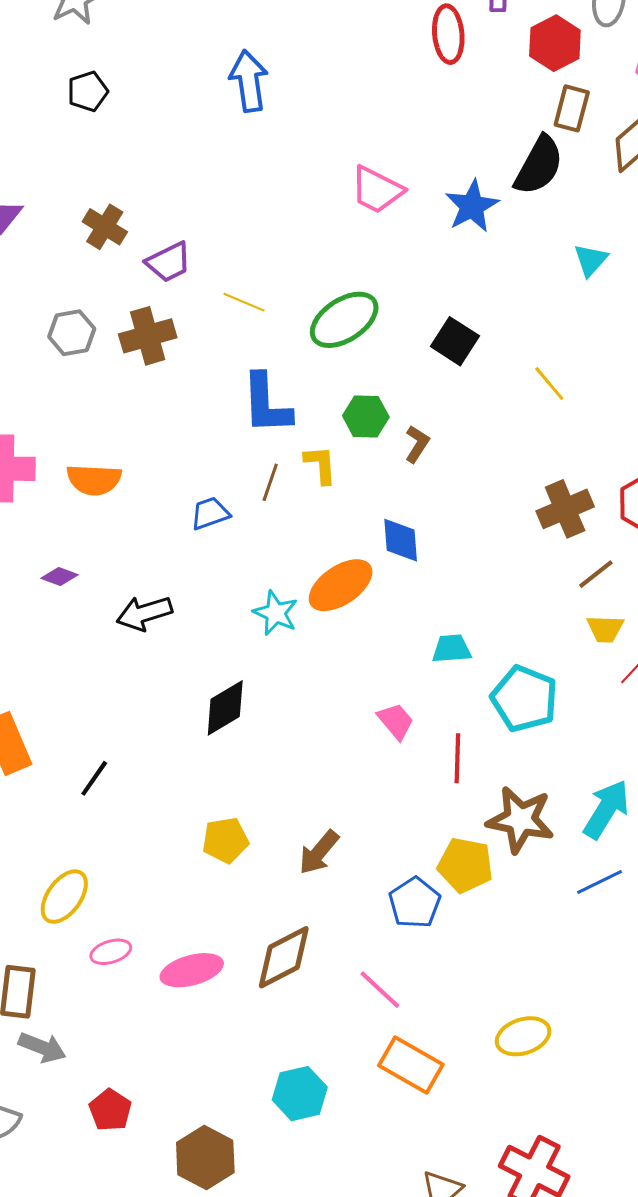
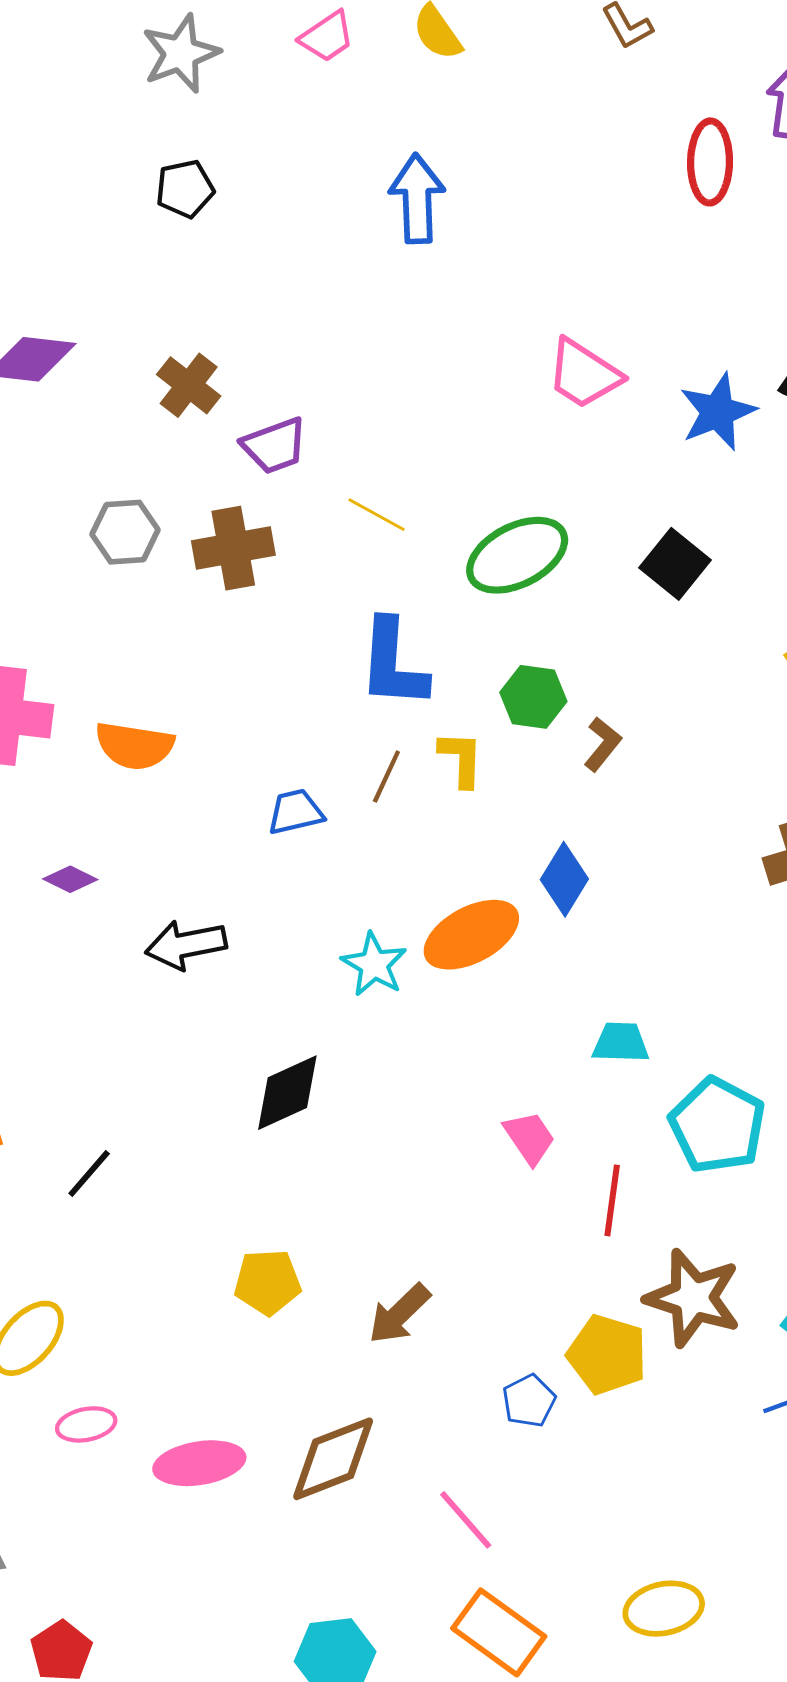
black square: (455, 341) -> (675, 564), moved
blue diamond: (401, 540) -> (564, 879), turned 30
blue pentagon: (415, 903) -> (529, 1401), size x0.7

